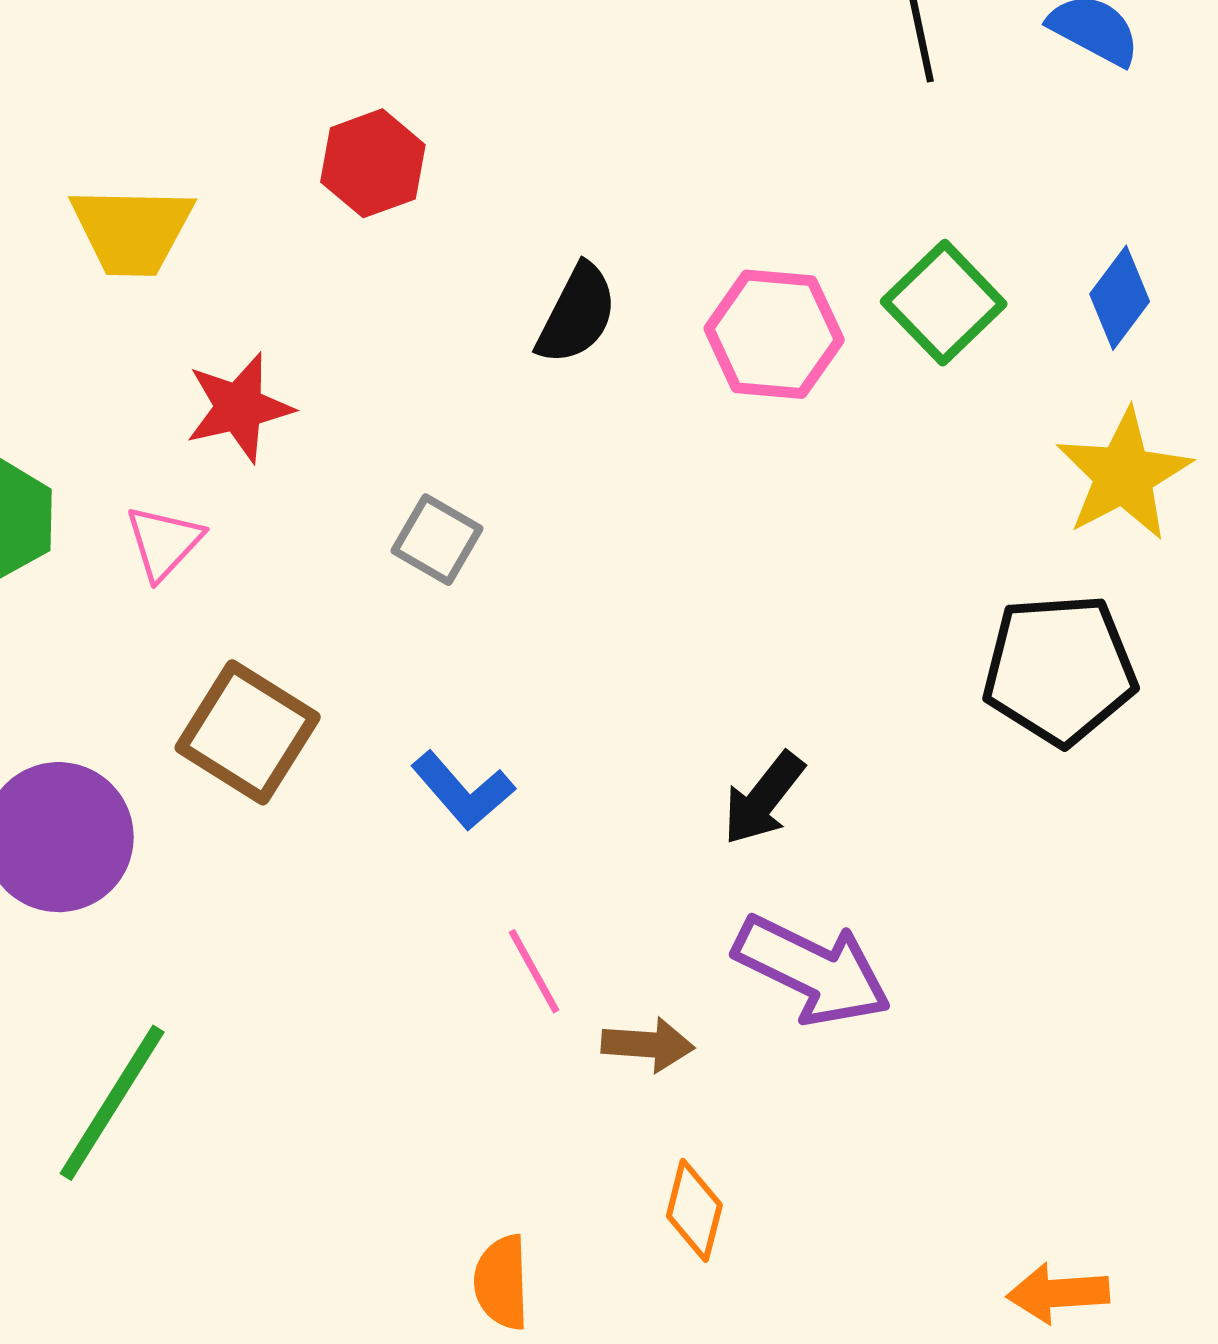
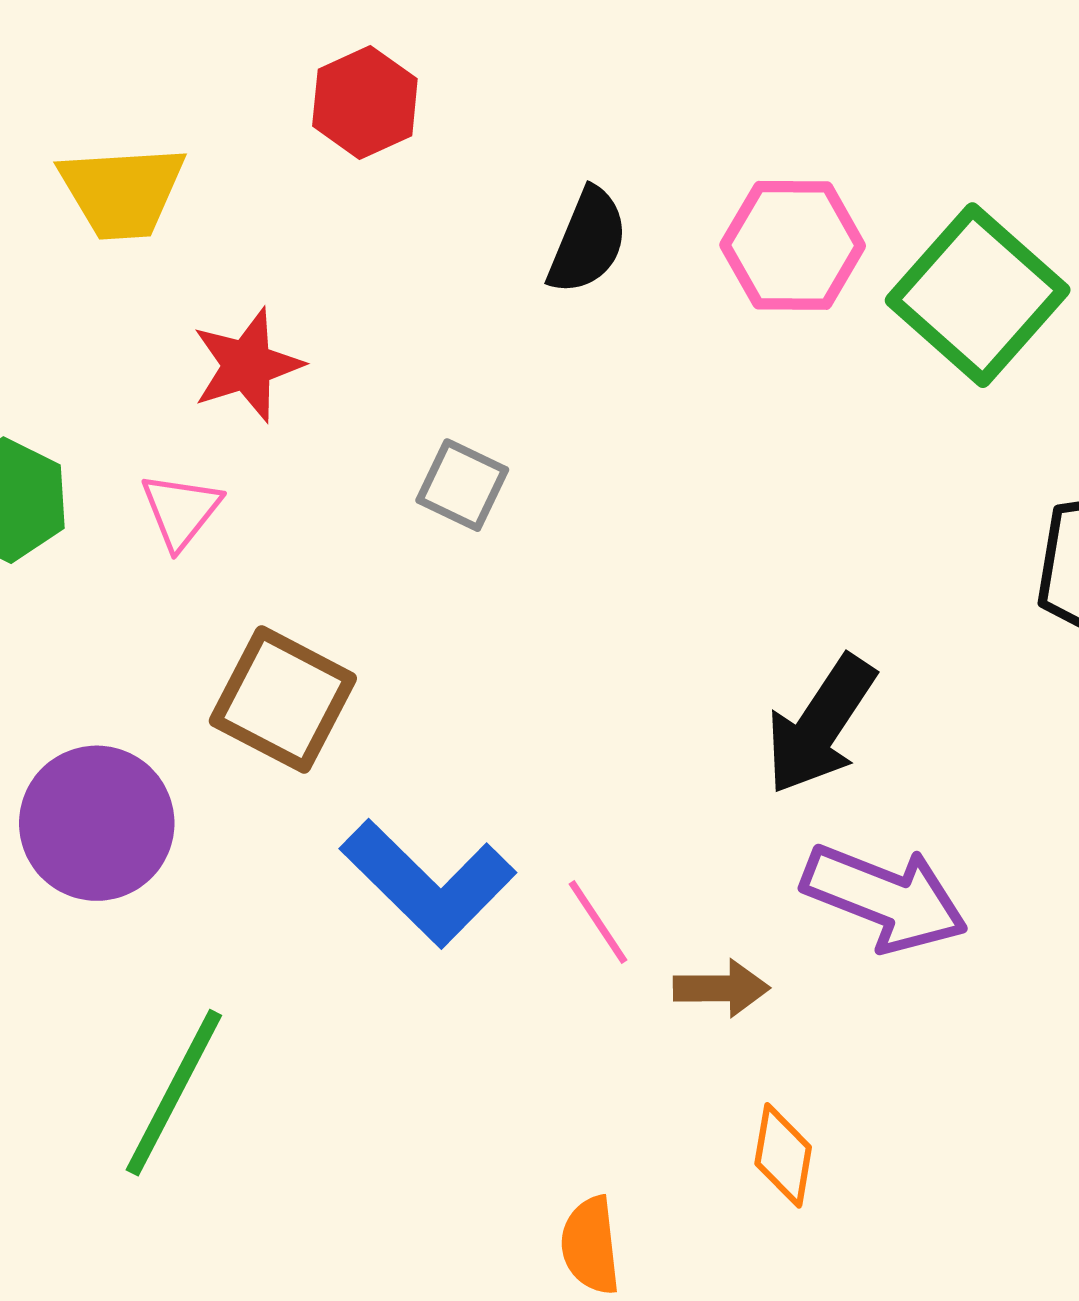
green square: (944, 303) -> (978, 295), moved, size x1.4
blue L-shape: (463, 791) -> (428, 883), moved, size x1.6
black arrow: (764, 798) -> (820, 725), size x1.4

